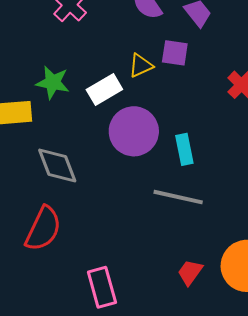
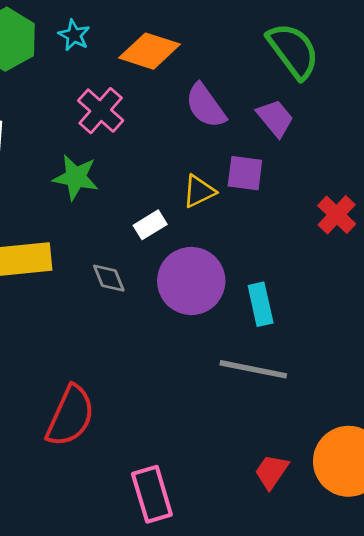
green star: (53, 83) -> (76, 177), moved
white rectangle: (104, 89) -> (150, 225), size x0.7
gray diamond: (57, 165) -> (109, 278), moved, size x0.6

